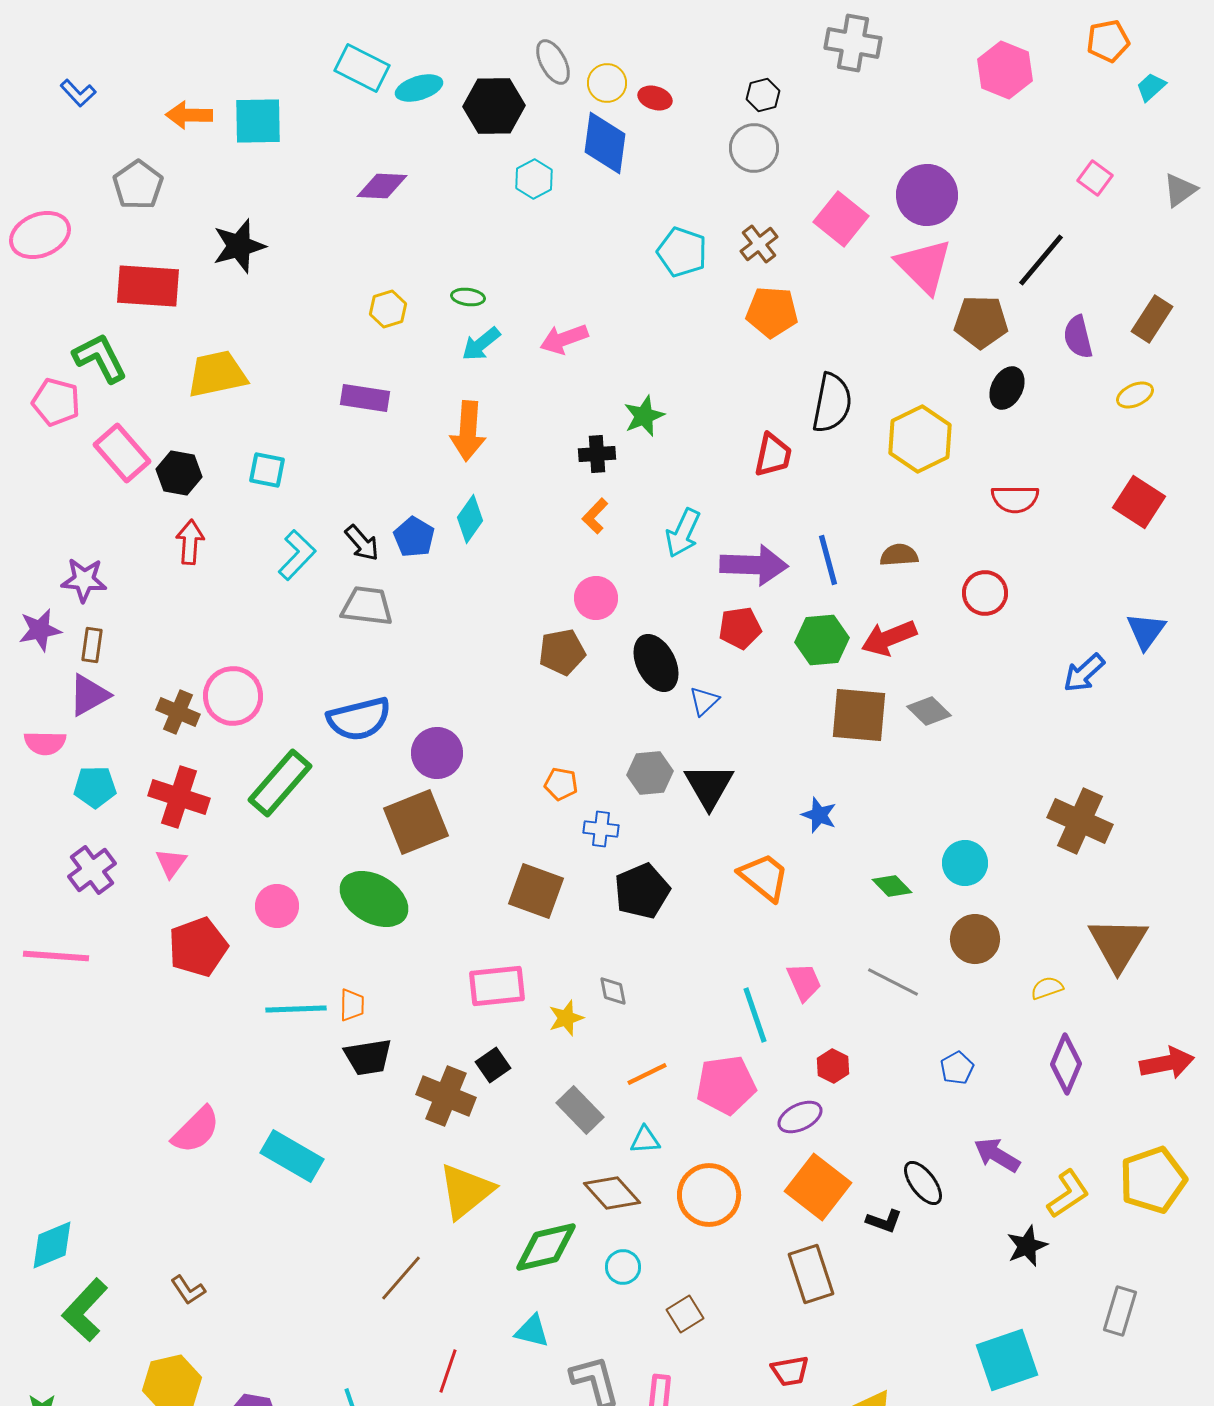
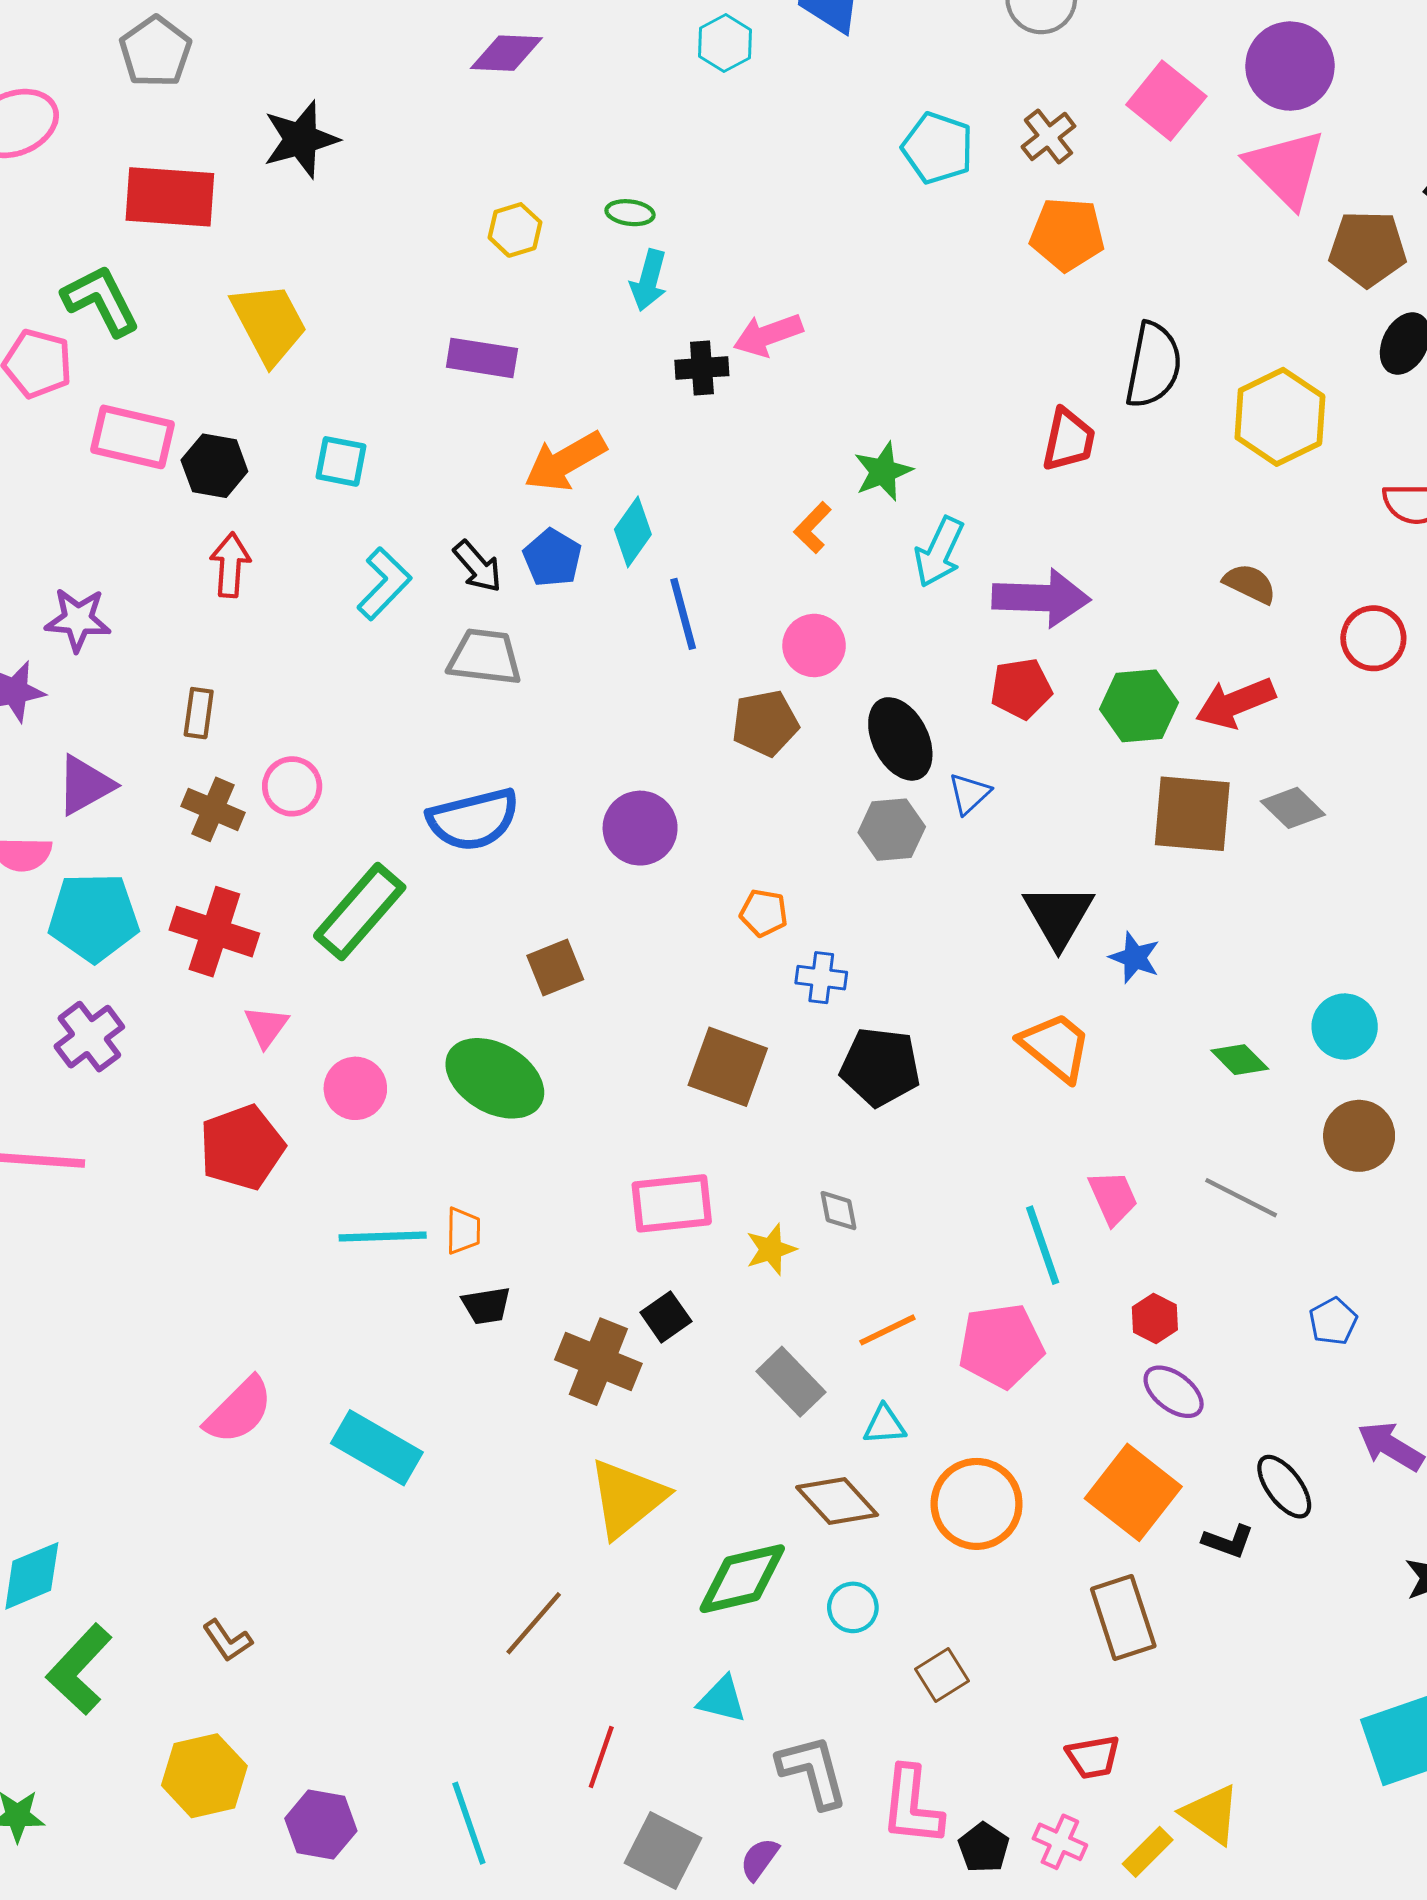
pink arrow: (564, 339) -> (768, 335), moved
cyan arrow: (481, 344) -> (649, 280), turned -36
yellow trapezoid: (217, 374) -> (269, 323), turned 74
green star: (644, 416) -> (883, 471), moved
orange arrow: (468, 431) -> (565, 461), moved, turned 56
pink rectangle: (122, 453) -> (132, 437), turned -36
black cross: (597, 454) -> (702, 368), moved
brown semicircle: (899, 555) -> (1250, 584), turned 30
blue line: (828, 560) -> (683, 614), moved
brown rectangle: (92, 645) -> (199, 713), moved
pink circle: (233, 696) -> (292, 786), size x0.7
purple circle: (437, 753) -> (640, 828), moved
gray hexagon: (650, 773) -> (892, 830), moved
black triangle: (709, 786) -> (1058, 916), moved
cyan pentagon: (95, 787) -> (94, 917), size x1.5
brown square: (416, 822) -> (555, 968), size x0.6
pink triangle: (171, 863) -> (266, 1027), moved
black pentagon: (642, 891) -> (880, 1067), turned 30
black trapezoid: (368, 1057) -> (486, 1305), size x0.7
purple ellipse: (800, 1117) -> (1174, 1392), moved, turned 63

